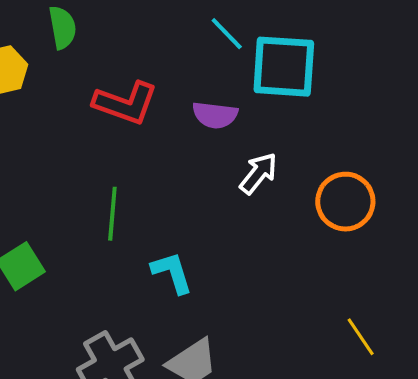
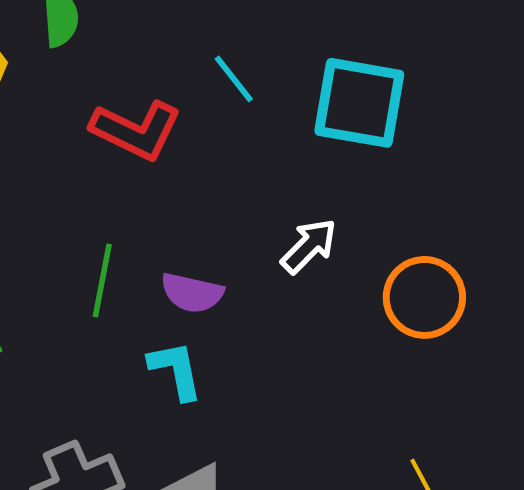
cyan line: (227, 34) -> (234, 79), moved
purple semicircle: (215, 115) -> (192, 293), moved

